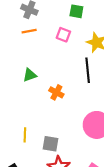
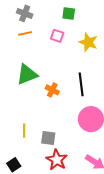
black line: (88, 70) -> (81, 84), moved
green triangle: (30, 75) -> (27, 74), size x1.6

